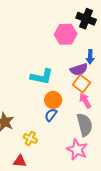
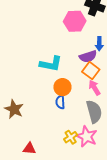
blue semicircle: (51, 115) -> (60, 102), turned -40
yellow cross: (30, 138) -> (71, 137), moved, turned 32

